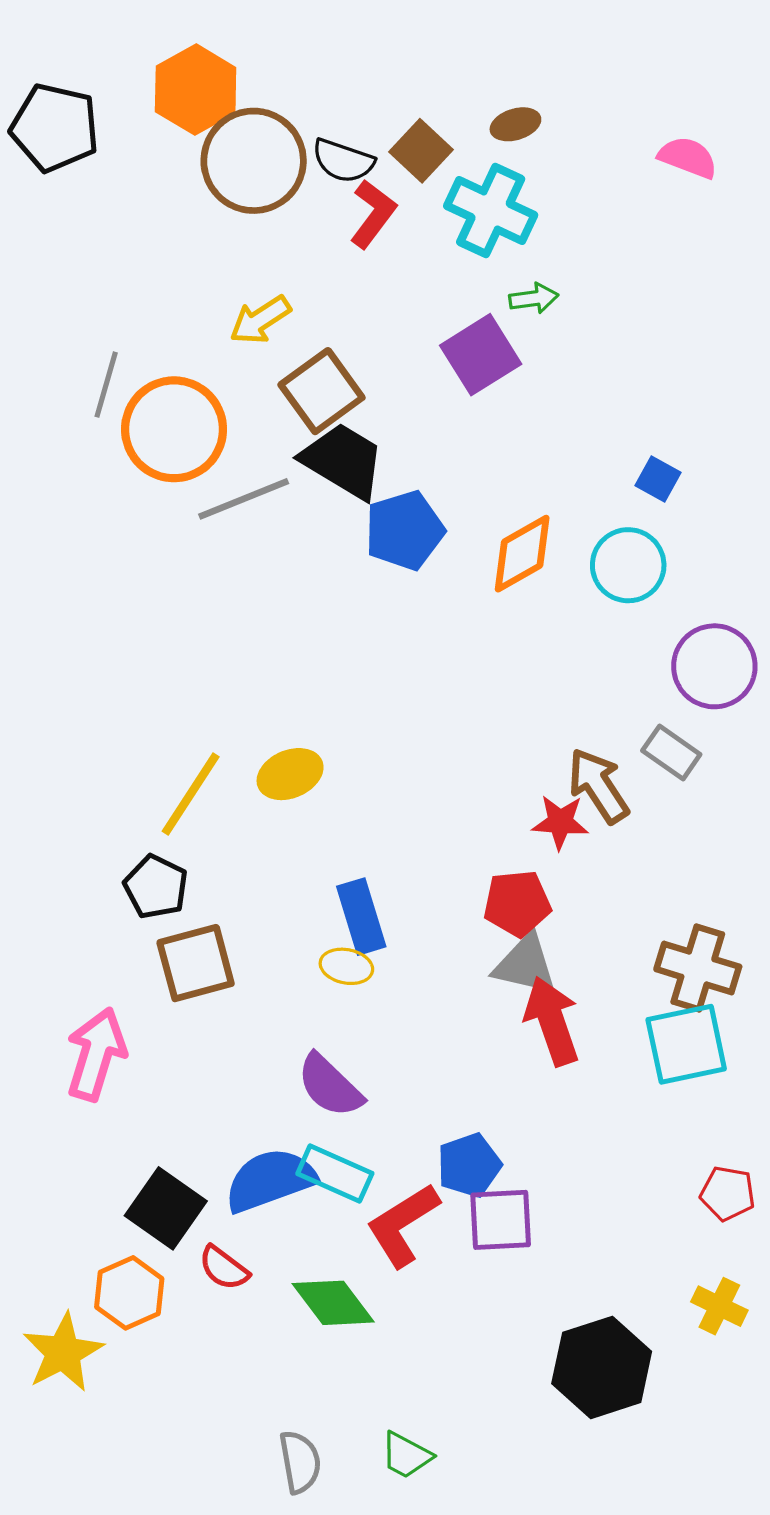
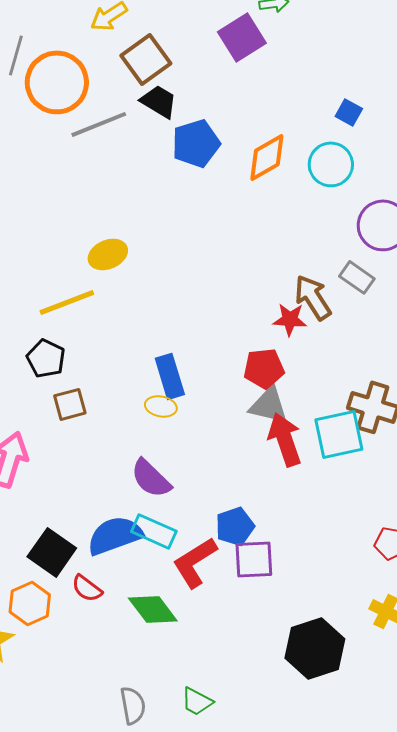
black trapezoid: (343, 461) -> (159, 101), size x0.7
yellow ellipse: (290, 774) -> (108, 254), moved
yellow line: (191, 794) -> (67, 302), turned 36
brown square: (196, 963) -> (70, 404), size x0.7
cyan square: (686, 1044) -> (339, 434), moved

